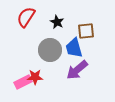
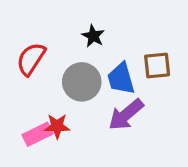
red semicircle: (26, 17) -> (31, 59), moved
brown square: (86, 31) -> (157, 65), moved

